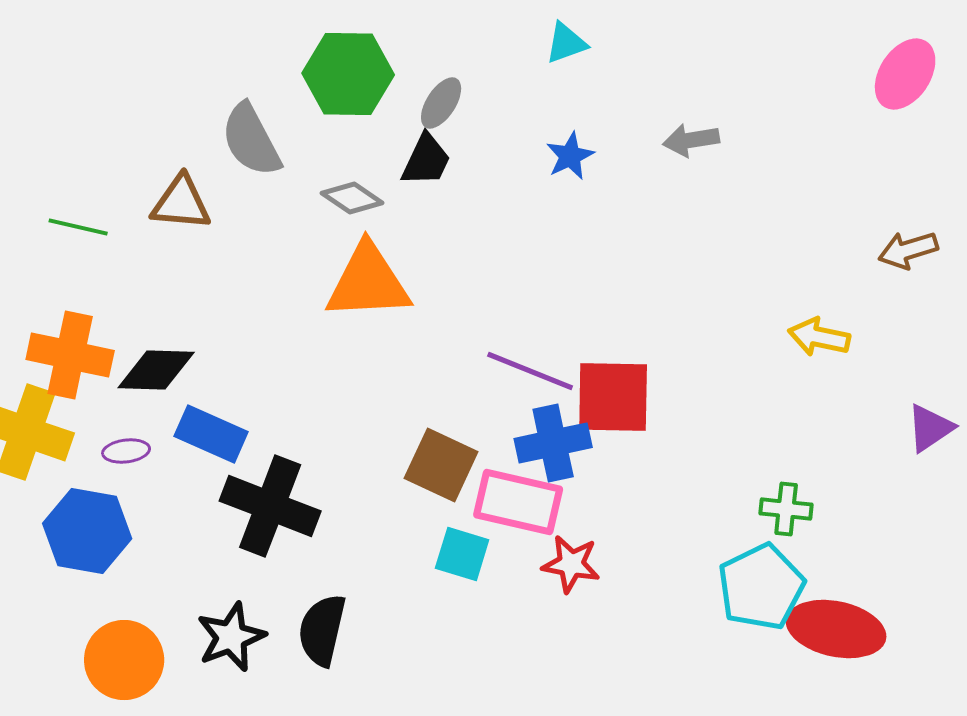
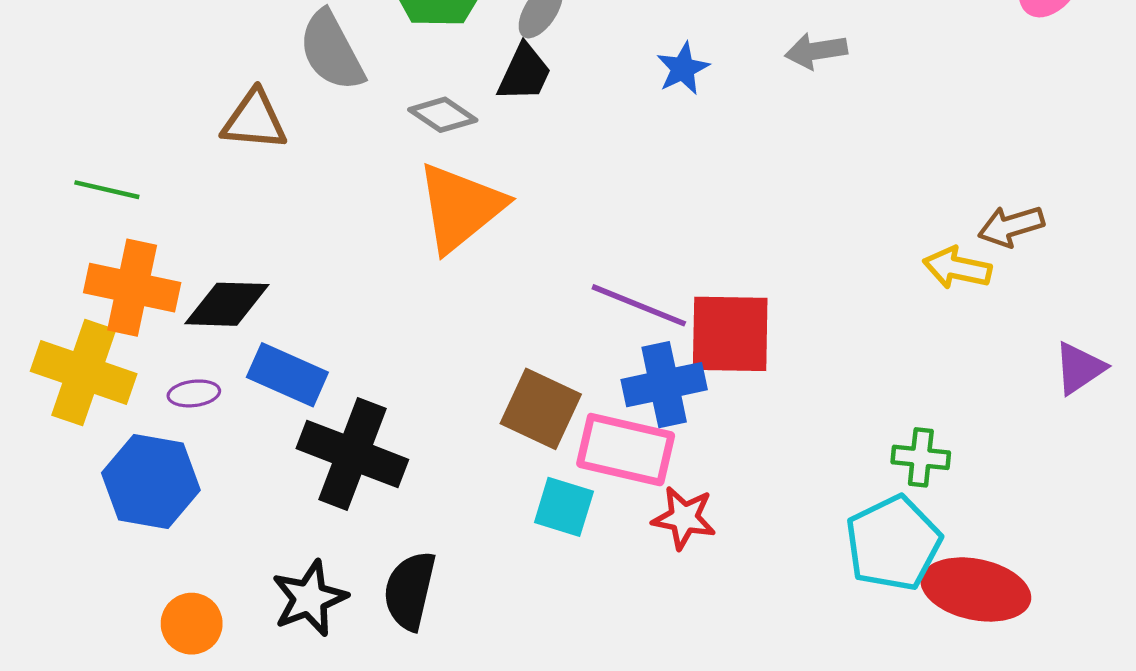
green line: (78, 227) -> (107, 190), moved
brown arrow: (908, 250) -> (1011, 226), moved
orange triangle: (368, 282) -> (460, 207), turned -36
orange circle: (124, 660) -> (192, 624), size x0.7

